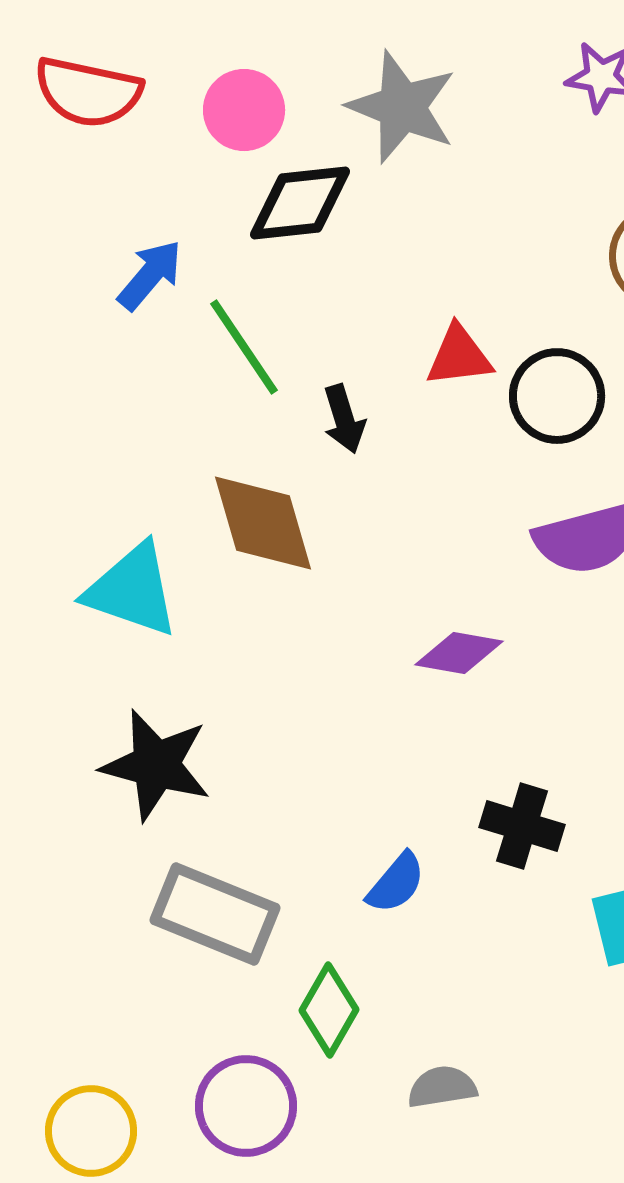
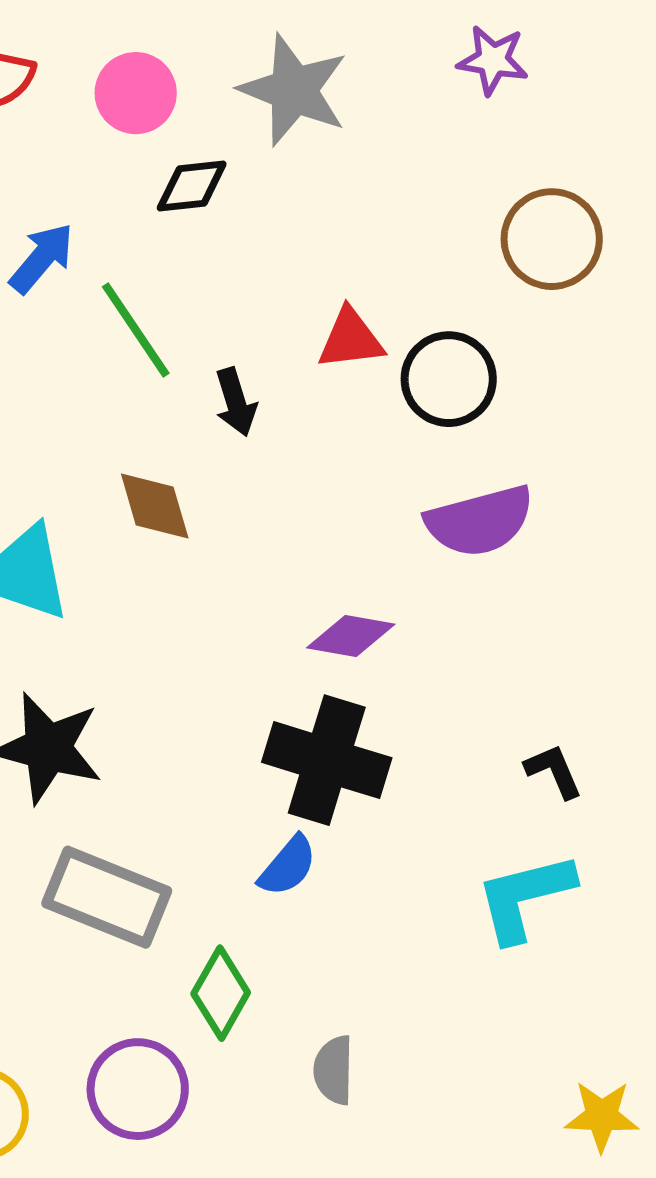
black diamond: (300, 203) -> (192, 186), size x0.7
brown diamond: (263, 523) -> (155, 506), size x0.7
black cross: (522, 826) -> (327, 760), moved, size x1.5
gray semicircle: (442, 1087) -> (334, 1070), turned -80

